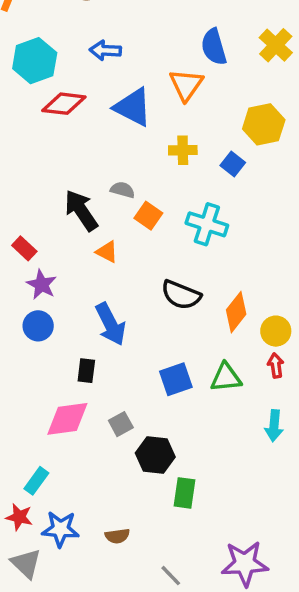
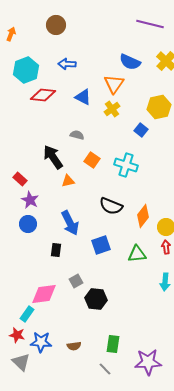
blue semicircle: (214, 47) -> (130, 62), turned -50
blue triangle: (133, 107) -> (83, 97), size x0.7
yellow cross: (183, 150) -> (112, 109), moved, turned -35
gray semicircle: (122, 190) -> (77, 135), moved
orange triangle: (107, 252) -> (68, 181), turned -40
blue square: (176, 379) -> (101, 245), moved
pink diamond: (67, 419) -> (44, 294), moved
green rectangle: (184, 493) -> (113, 344), moved

